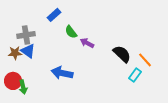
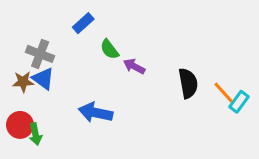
gray cross: (26, 35) -> (40, 54), turned 30
black semicircle: (122, 54) -> (188, 83), turned 36
cyan rectangle: (135, 75) -> (239, 102), moved

